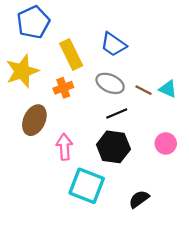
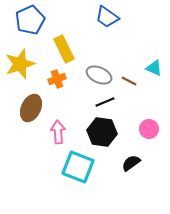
blue trapezoid: (113, 44) -> (107, 17), moved
cyan triangle: (168, 89) -> (154, 68), moved
black semicircle: (139, 199) -> (131, 163), moved

